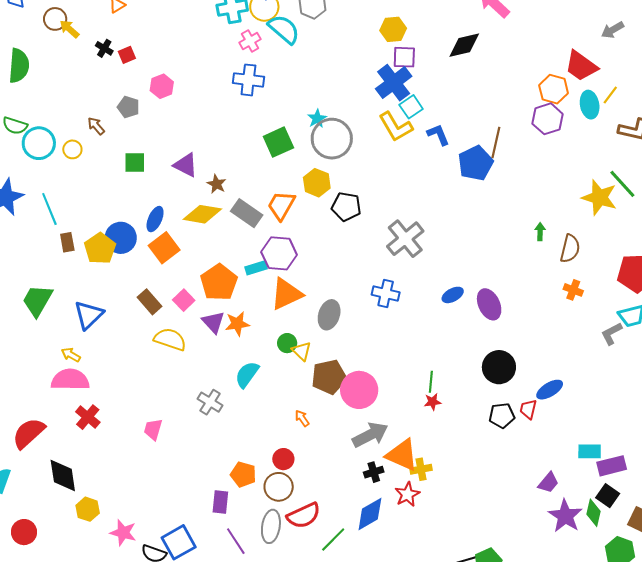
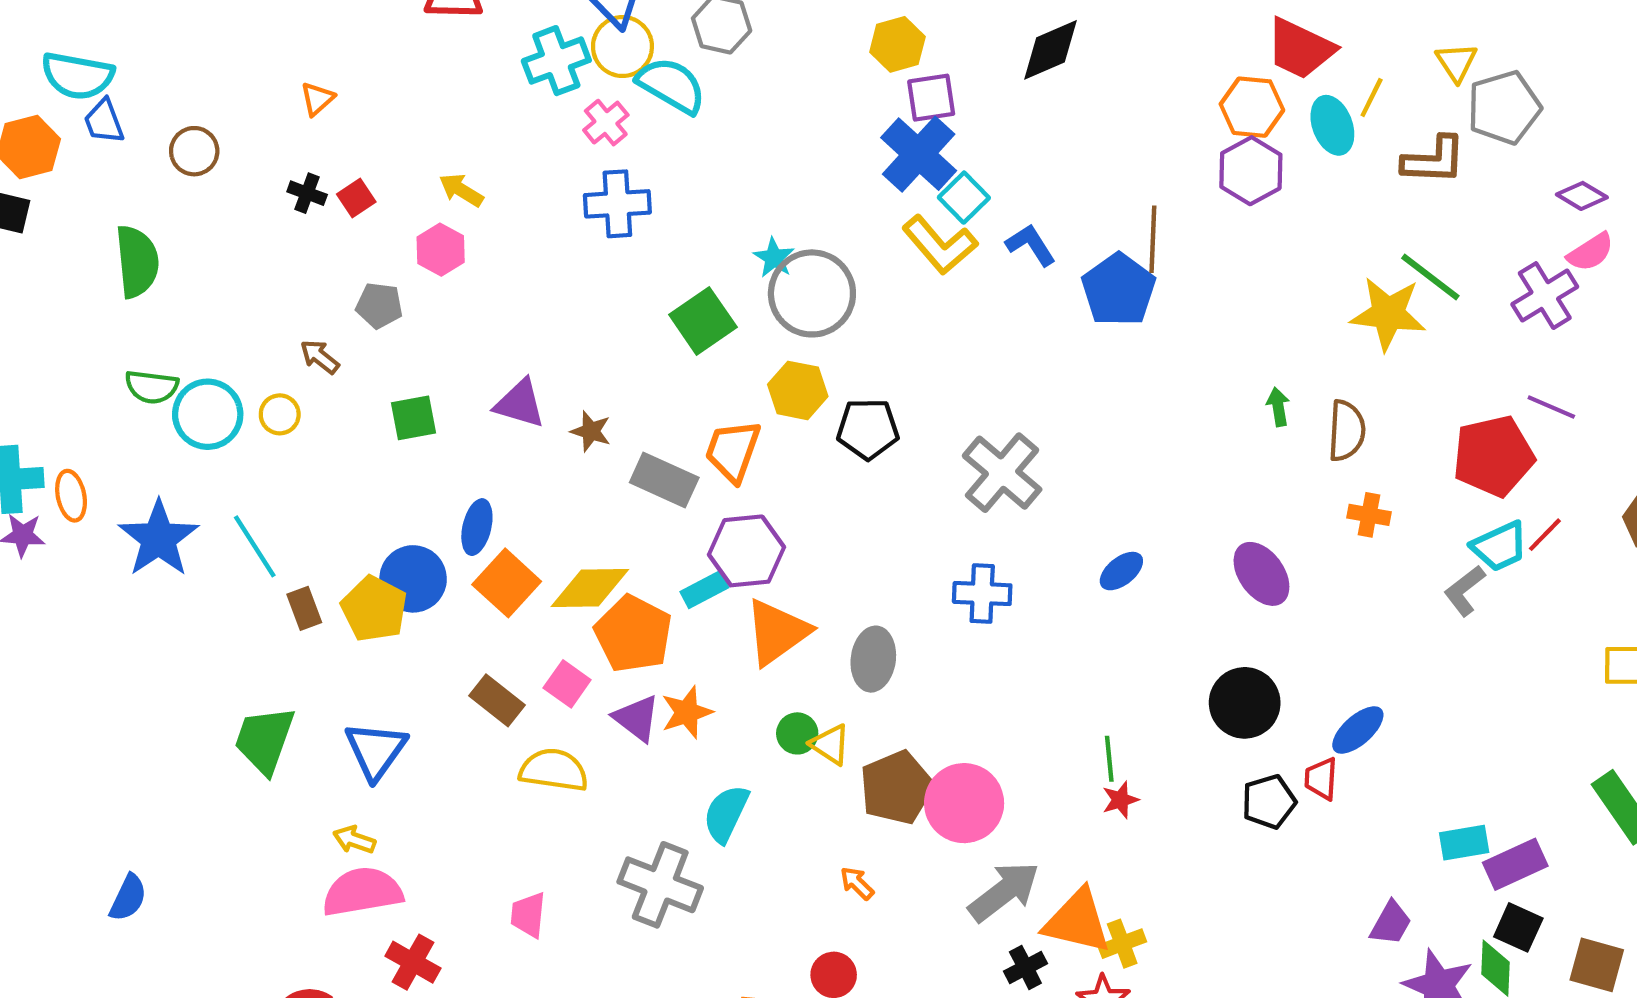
yellow arrow: (69, 29) -> (461, 190), moved
yellow diamond: (202, 214) -> (590, 588), moved
purple ellipse: (489, 304) -> (1261, 574), moved
gray cross: (210, 402) -> (660, 885), size x1.5
pink trapezoid: (153, 429) -> (528, 915), moved

